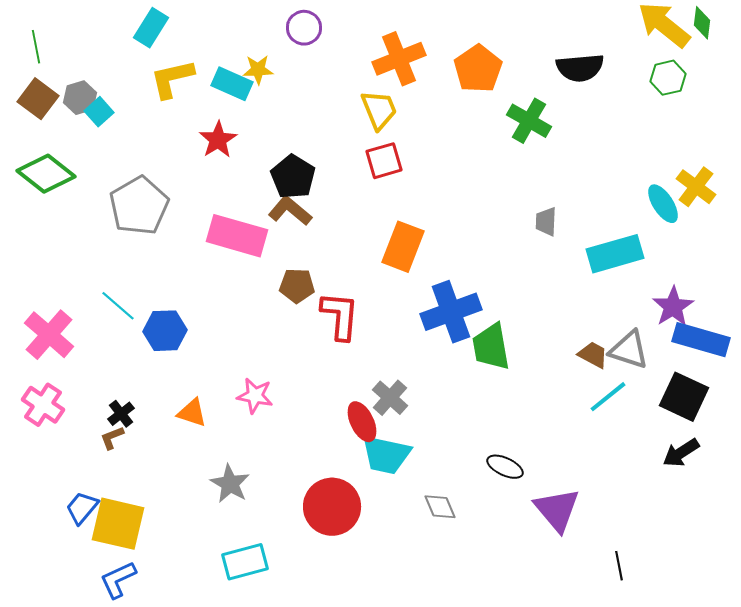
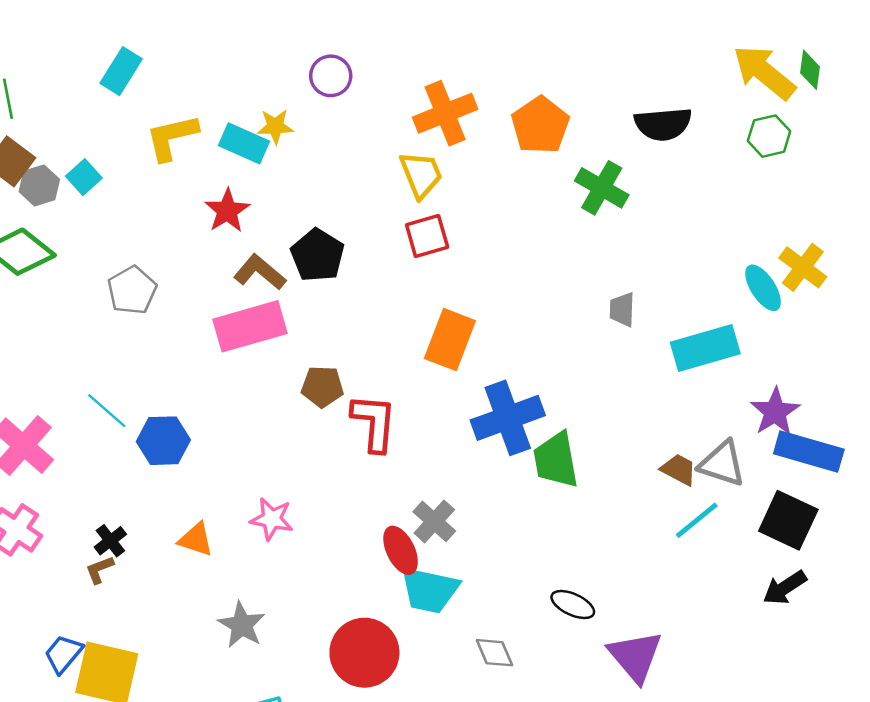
cyan rectangle: (151, 28) -> (121, 71), moved
gray hexagon: (80, 98) -> (39, 185), moved
gray pentagon: (139, 206) -> (132, 290), size x0.7
brown L-shape: (290, 211) -> (260, 272), moved
pink rectangle: (237, 236) -> (250, 326), turned -32

